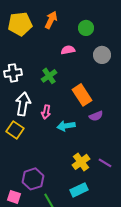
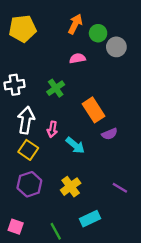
orange arrow: (51, 20) -> (75, 24), moved
gray circle: (102, 55) -> (116, 47), moved
cyan arrow: (66, 126) -> (75, 145), turned -132
yellow square: (15, 130) -> (28, 150), moved
yellow cross: (81, 162) -> (71, 187), moved
purple hexagon: (33, 179) -> (29, 184), moved

